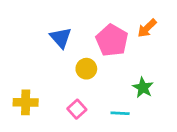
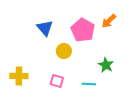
pink square: (77, 109) -> (57, 81), turned -32

